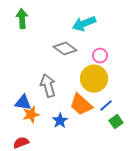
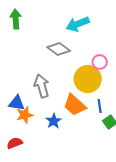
pink circle: (100, 56) -> (100, 62), moved
blue line: (106, 106) -> (100, 106), turned -56

